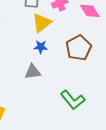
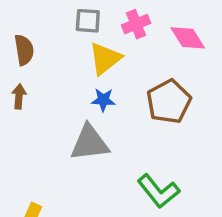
gray triangle: (33, 72) -> (90, 143), size x1.4

